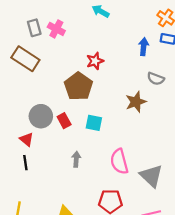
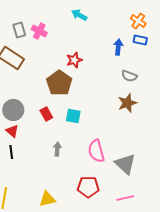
brown star: (136, 102) -> (127, 103), moved
gray circle: (41, 116) -> (13, 110), moved

